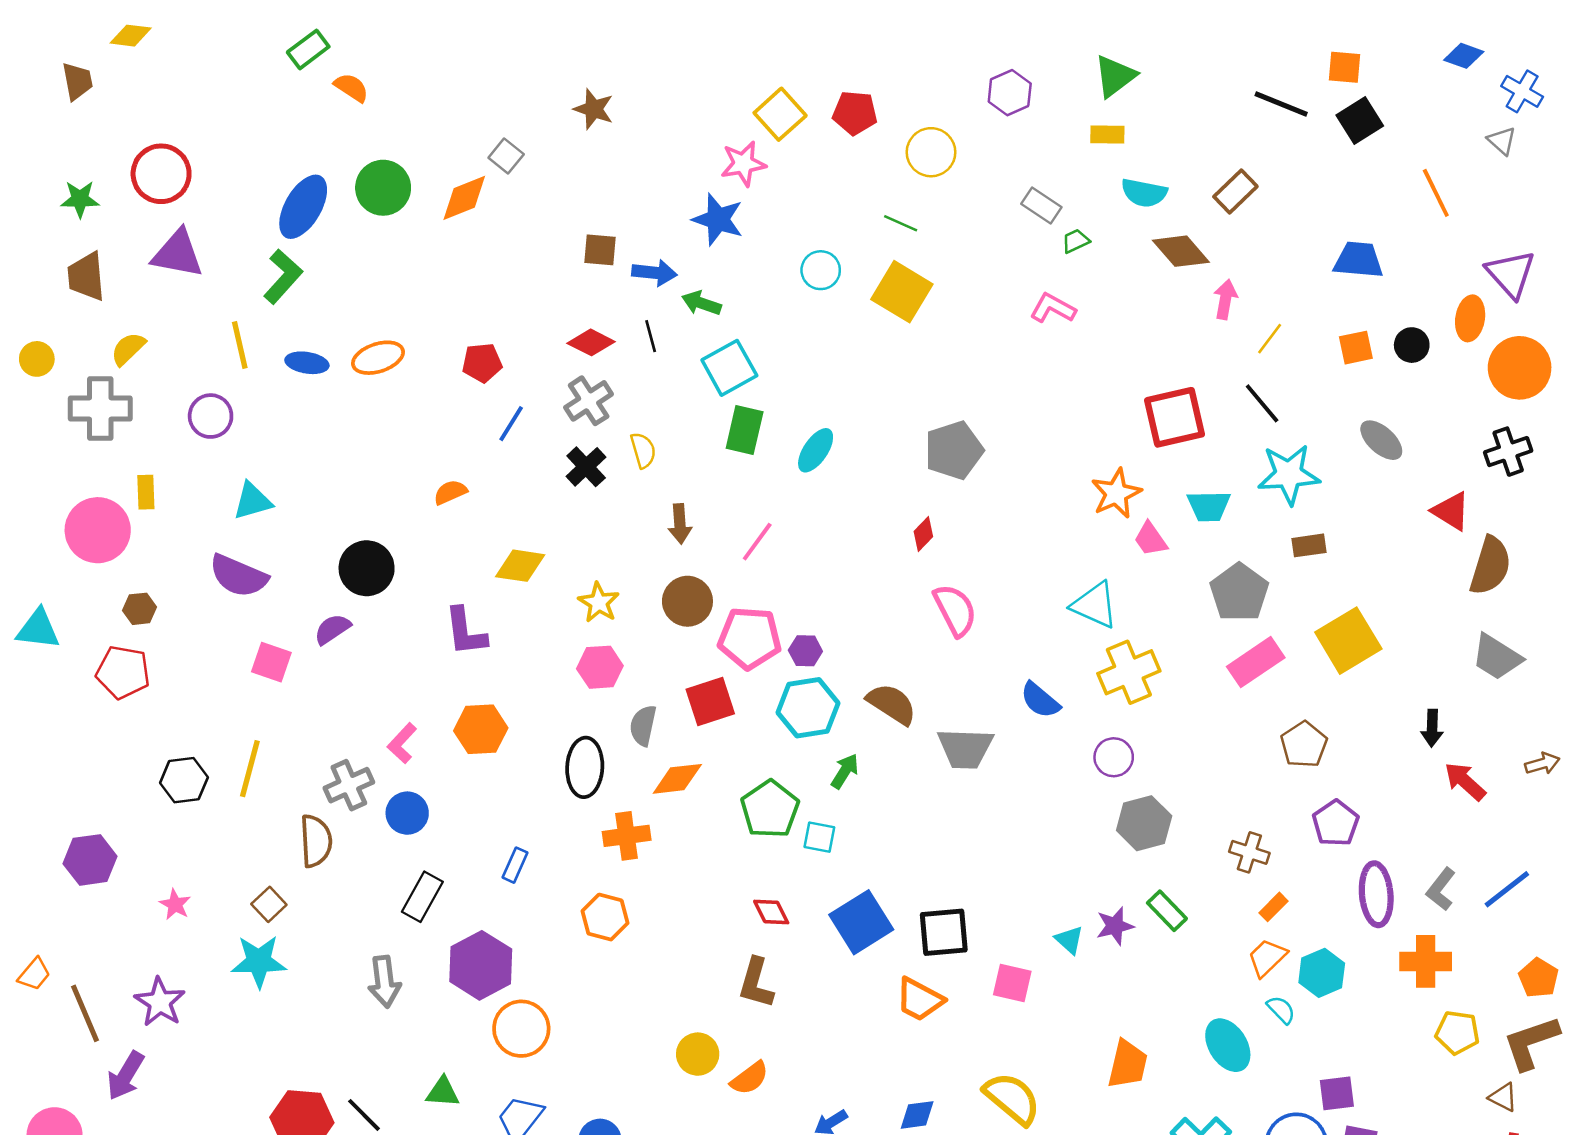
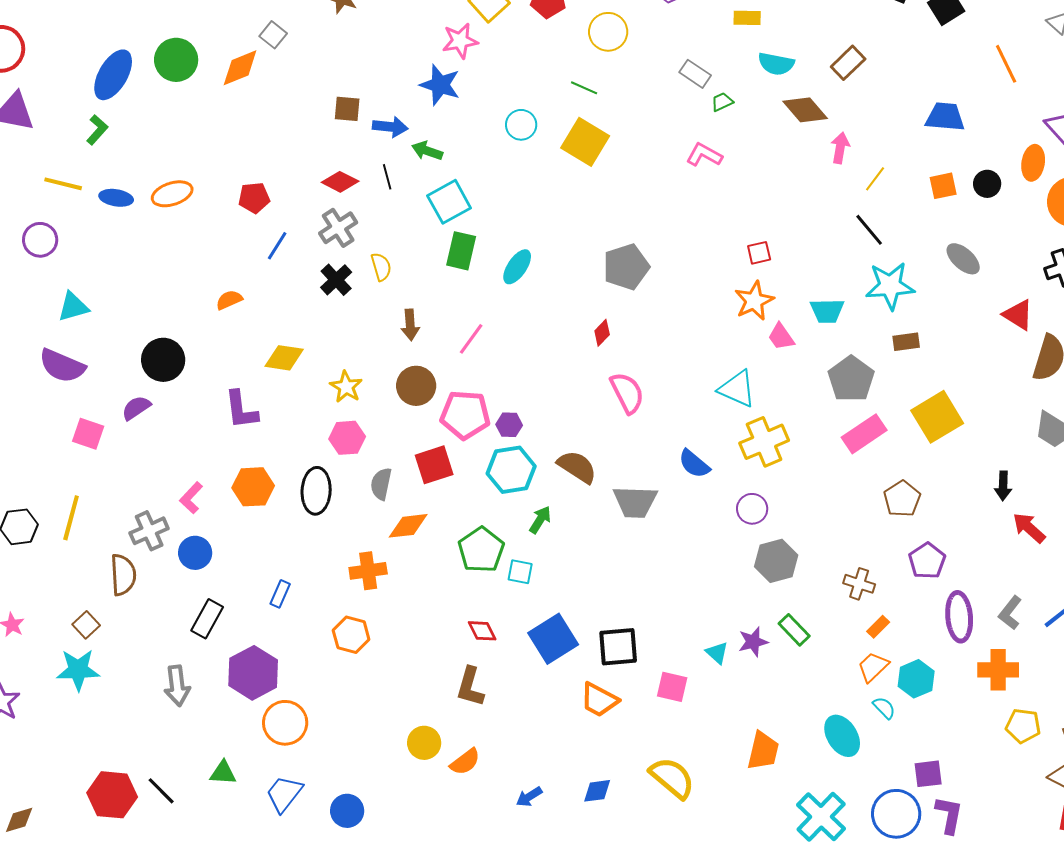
green L-shape: (283, 277) -> (97, 130), size x0.7
yellow line: (240, 345) -> (63, 184), turned -63
red square: (1175, 417) -> (759, 253), moved, size x0.5
black ellipse: (585, 767) -> (316, 491), moved

